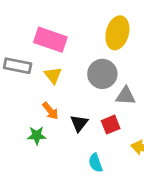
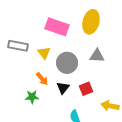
pink rectangle: (50, 40) -> (57, 27), moved
gray circle: (102, 74) -> (67, 63), moved
gray triangle: (126, 96) -> (97, 56), moved

